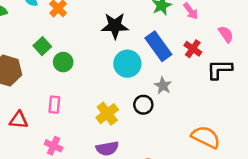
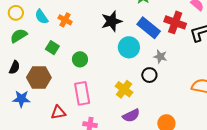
green square: (42, 46) -> (52, 48), moved
red cross: (193, 49) -> (175, 22), size x1.5
pink rectangle: (54, 105) -> (82, 93), size x1.6

